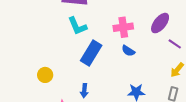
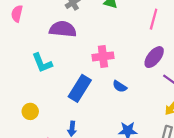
cyan L-shape: (77, 26) -> (42, 63), moved
pink cross: (123, 27) -> (103, 56), moved

